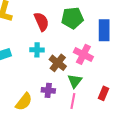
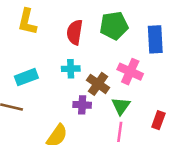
red semicircle: (42, 22) -> (75, 32), turned -144
purple cross: (48, 90) -> (82, 105), moved

